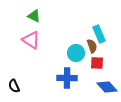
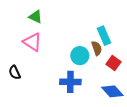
red square: (97, 63) -> (113, 63), moved, turned 32
black semicircle: (14, 86) -> (15, 72), moved

